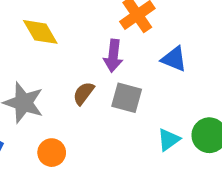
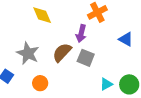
blue triangle: (174, 59) -> (126, 39), moved
brown semicircle: (84, 93) -> (62, 52), size x1.5

